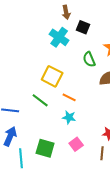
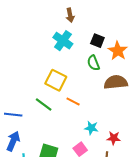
black square: (83, 27) -> (97, 41), moved
cyan star: (69, 117) -> (91, 128), moved

